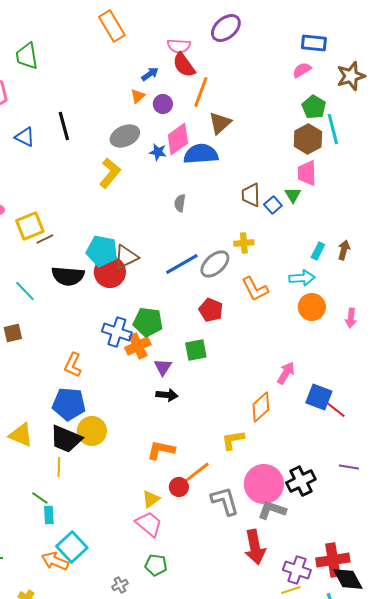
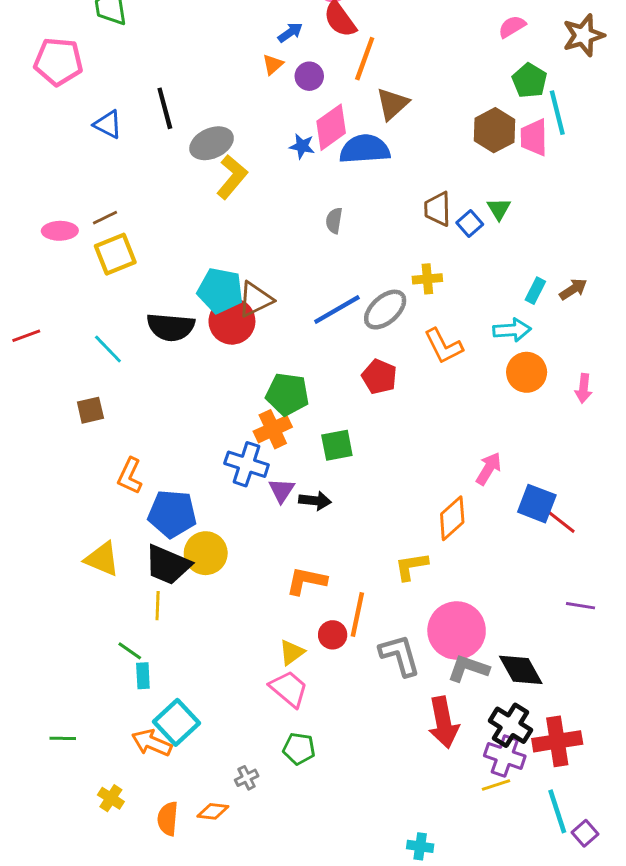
gray ellipse: (125, 136) -> (212, 143), moved
brown hexagon: (308, 139) -> (495, 130), moved
pink trapezoid: (307, 173) -> (534, 137), moved
brown line: (45, 239) -> (105, 218), moved
brown arrow: (344, 250) -> (573, 289), turned 42
blue cross: (117, 332) -> (247, 464), moved
green square: (196, 350) -> (337, 445), moved
orange L-shape: (73, 365) -> (130, 476), moved
purple triangle: (163, 367) -> (282, 490), moved
orange line: (196, 473) -> (357, 614), turned -40
black cross: (301, 481) -> (511, 725), moved, turned -32
black diamond: (348, 579) -> (521, 670), moved

